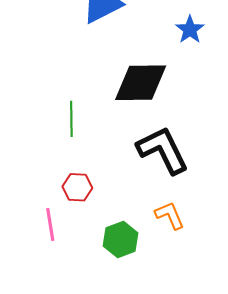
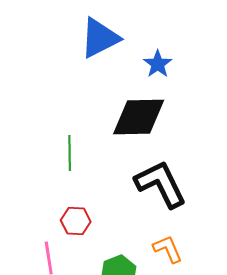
blue star: (190, 29) -> (158, 64), moved

